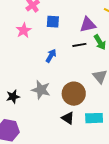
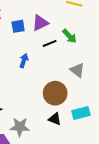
purple triangle: (88, 25) -> (40, 23), moved
gray star: (41, 90) -> (20, 127), moved

